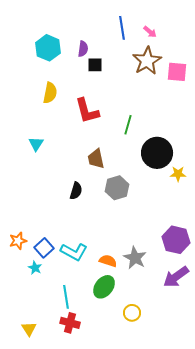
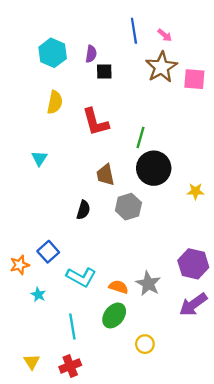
black circle: (157, 153) -> (154, 168), moved
blue square: (44, 248) -> (48, 252), moved
red cross: (70, 323) -> (70, 366), moved, turned -36

